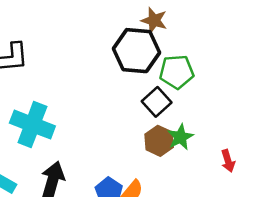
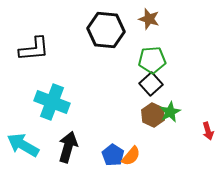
black hexagon: (137, 51) -> (106, 30), moved
green pentagon: (177, 72) -> (152, 60), moved

